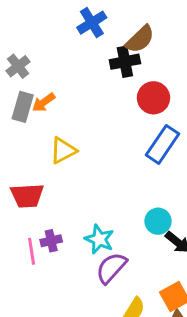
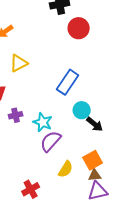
blue rectangle: (163, 144) -> (68, 82), moved
purple cross: (51, 241) -> (16, 115), moved

